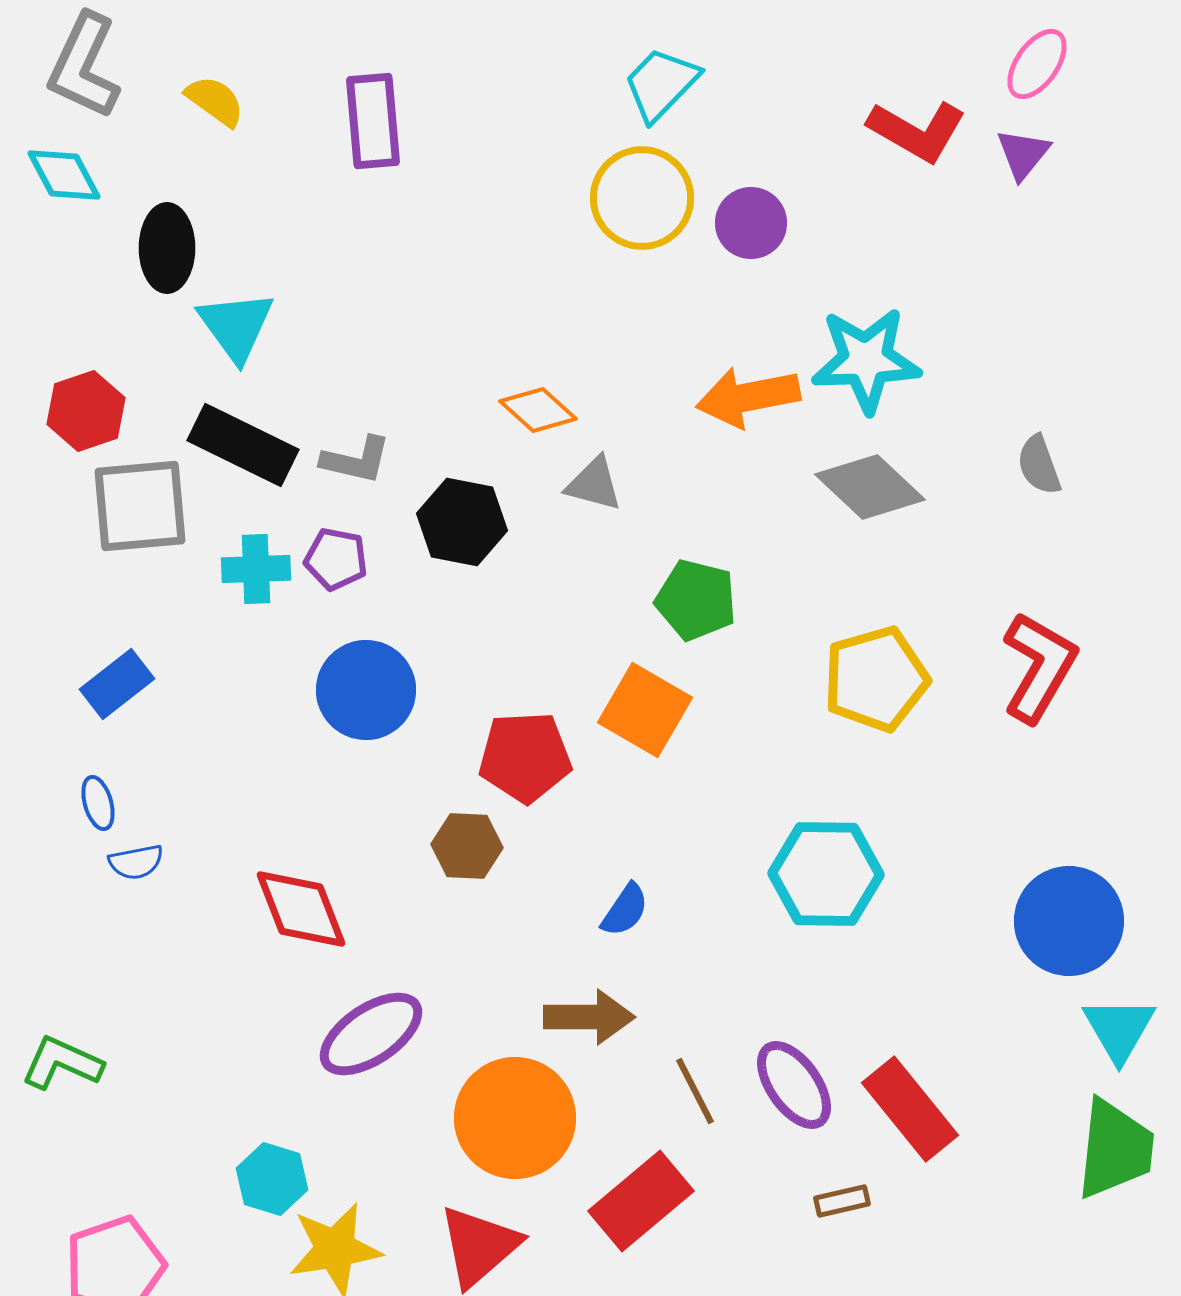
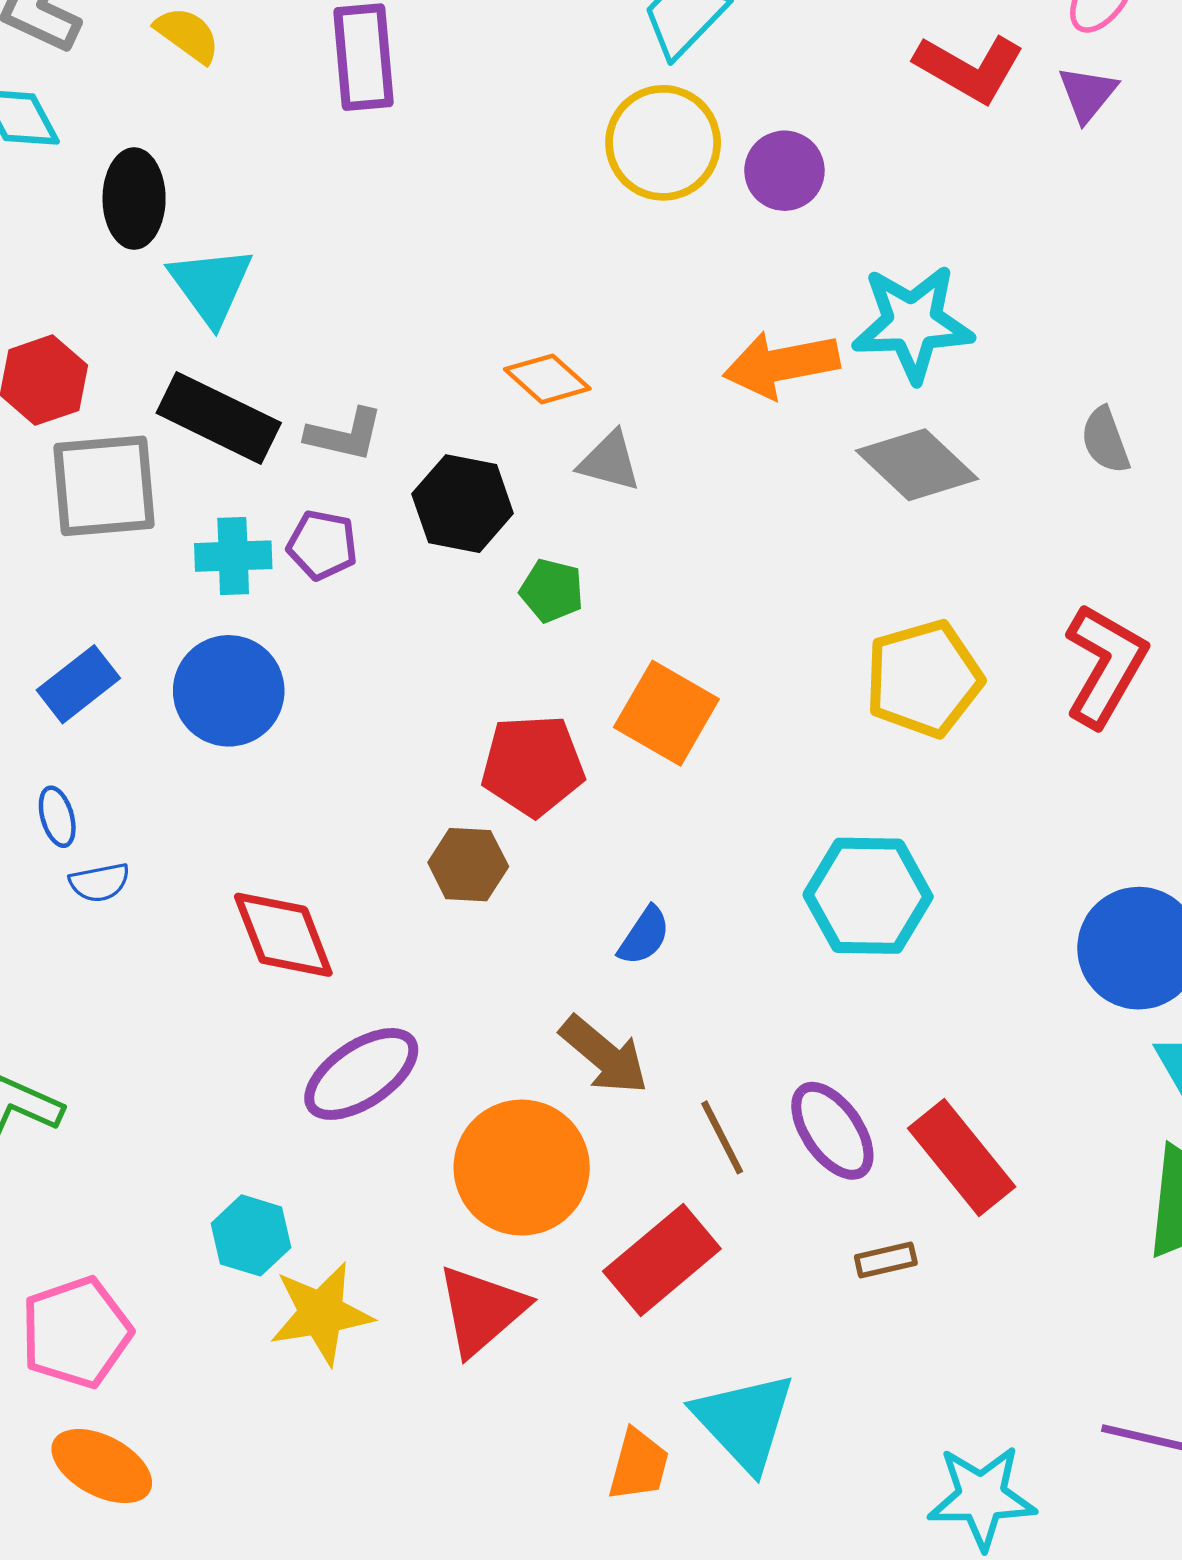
green pentagon: (696, 600) -> (552, 591), moved, size x0.7
blue circle: (366, 690) -> (229, 691), moved
brown arrow: (589, 1017) -> (604, 1055), turned 40

